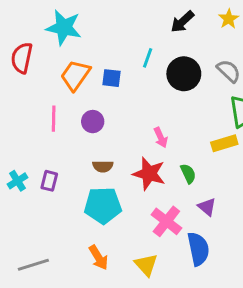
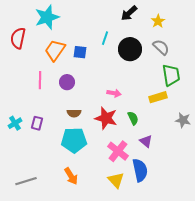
yellow star: (229, 19) -> (158, 21), moved
cyan star: (64, 27) -> (47, 17), turned -30
pink arrow: (161, 137) -> (114, 93), turned -56
yellow triangle: (146, 265) -> (116, 180), moved

